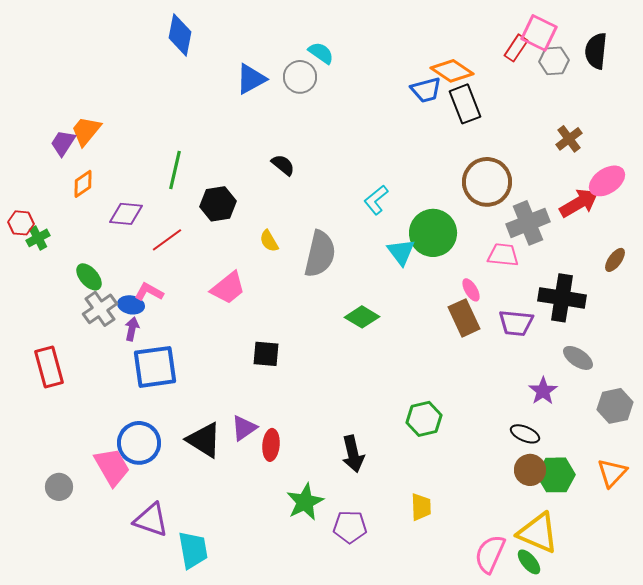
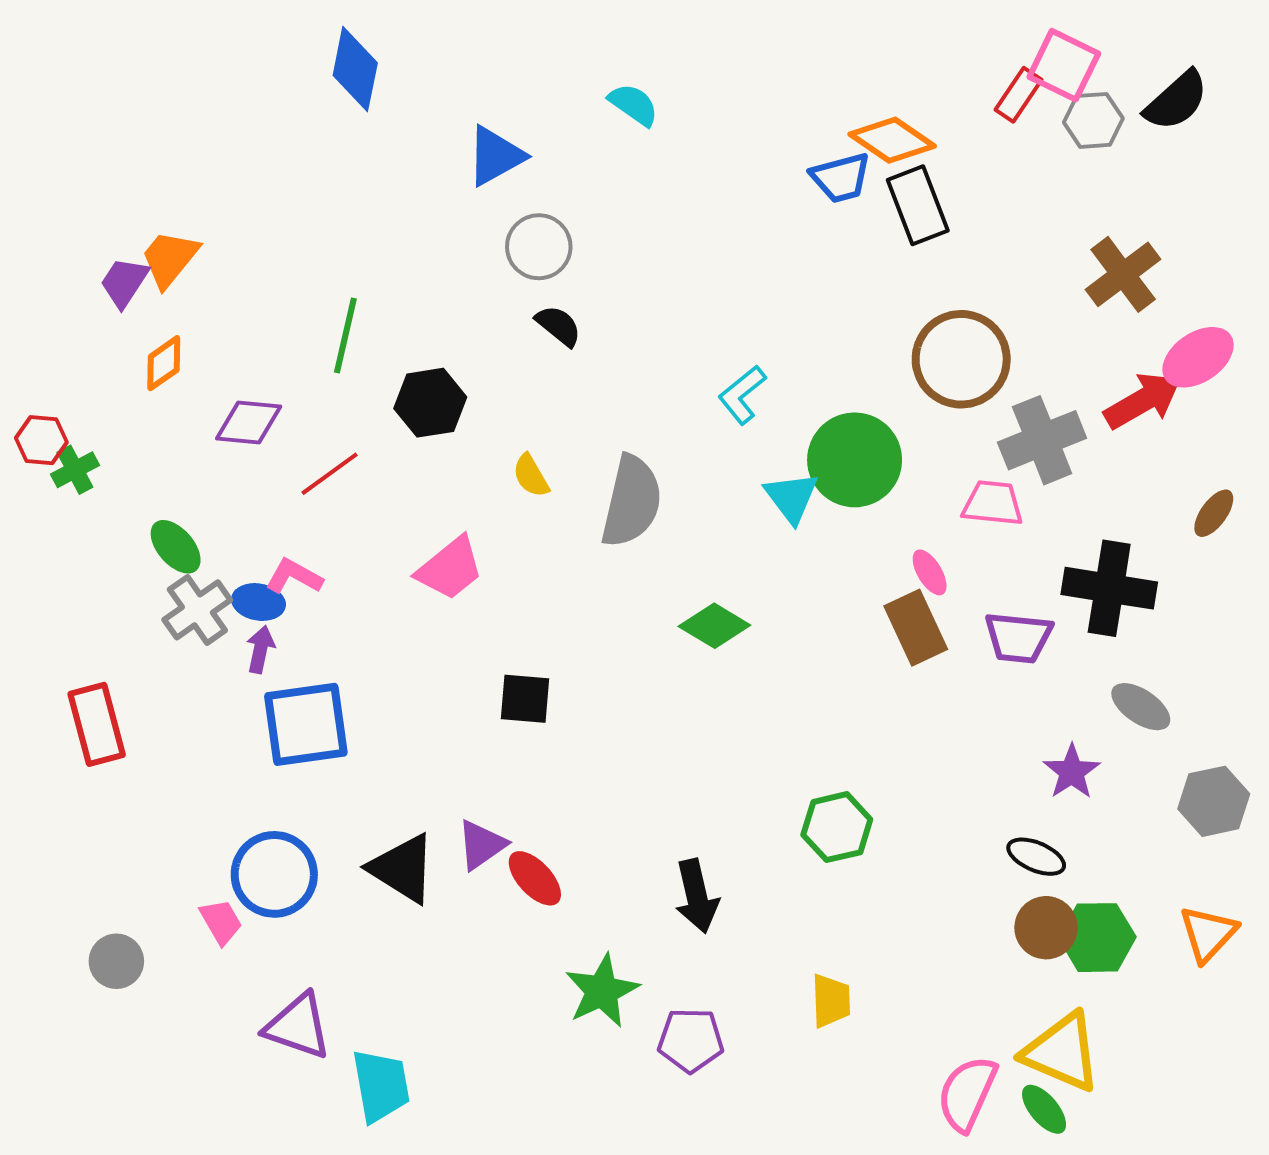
black semicircle: (596, 51) -> (1176, 101), turned -138
gray circle: (300, 77) -> (539, 247), moved
brown cross: (569, 139) -> (1123, 274), size x1.4
red ellipse: (271, 445) -> (535, 878), turned -48
pink trapezoid: (112, 467) -> (221, 922), size x0.6

